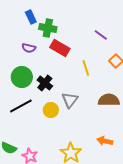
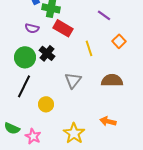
black cross: (45, 83) -> (47, 53), moved
black line: (21, 106) -> (24, 86), turned -35
yellow circle: (51, 110) -> (46, 104), moved

